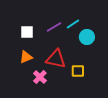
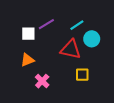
purple line: (54, 27) -> (46, 24), moved
red triangle: (56, 59) -> (71, 49), moved

